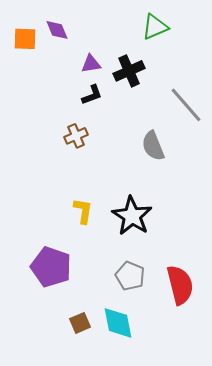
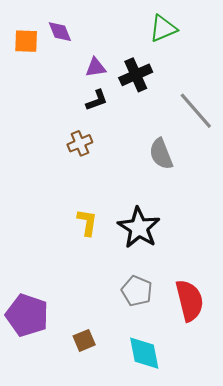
purple pentagon: (51, 267) -> (27, 315), moved
cyan diamond: (118, 323) -> (144, 353), moved

